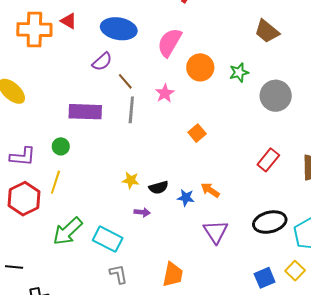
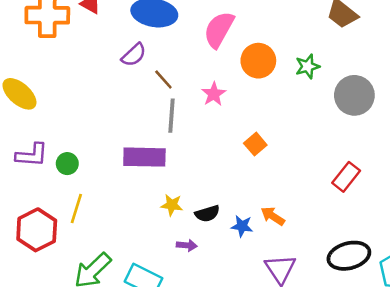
purple rectangle: (85, 112) -> (144, 157), moved
green circle: (61, 146) -> (67, 164), moved
purple L-shape: (23, 156) -> (32, 155), moved

